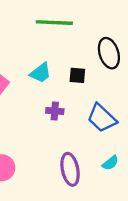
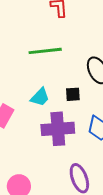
purple cross: (55, 111) -> (58, 129), size x2.0

